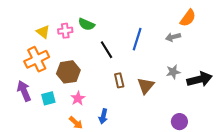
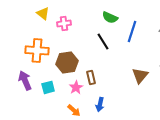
green semicircle: (86, 24) -> (110, 17), moved
yellow triangle: (43, 32) -> (43, 13), moved
orange cross: (37, 59) -> (37, 50), turned 30
brown rectangle: (119, 80) -> (91, 77), moved

